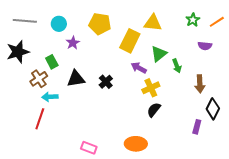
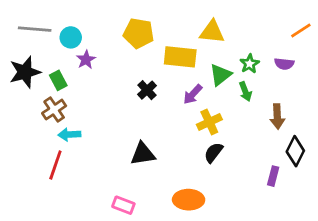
green star: (193, 20) -> (250, 64), moved
cyan circle: (59, 24) -> (71, 37), moved
yellow rectangle: (130, 41) -> (180, 57), turned 70
purple star: (73, 43) -> (86, 60), moved
green rectangle: (52, 62) -> (58, 80), moved
purple arrow: (139, 68) -> (193, 94), turned -77
black triangle: (76, 79) -> (143, 154), moved
black cross: (106, 82) -> (147, 90), moved

